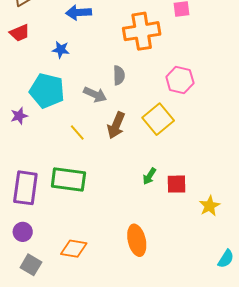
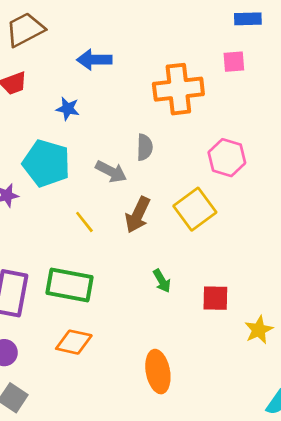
green arrow: (149, 176) -> (162, 281), moved, turned -66
orange diamond: (74, 249) -> (74, 342), moved

